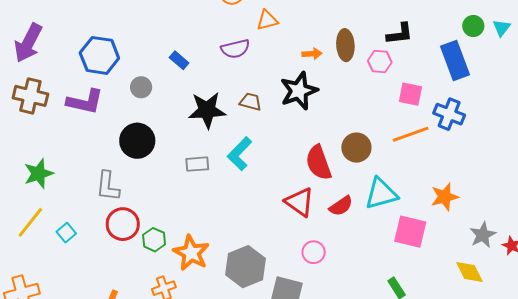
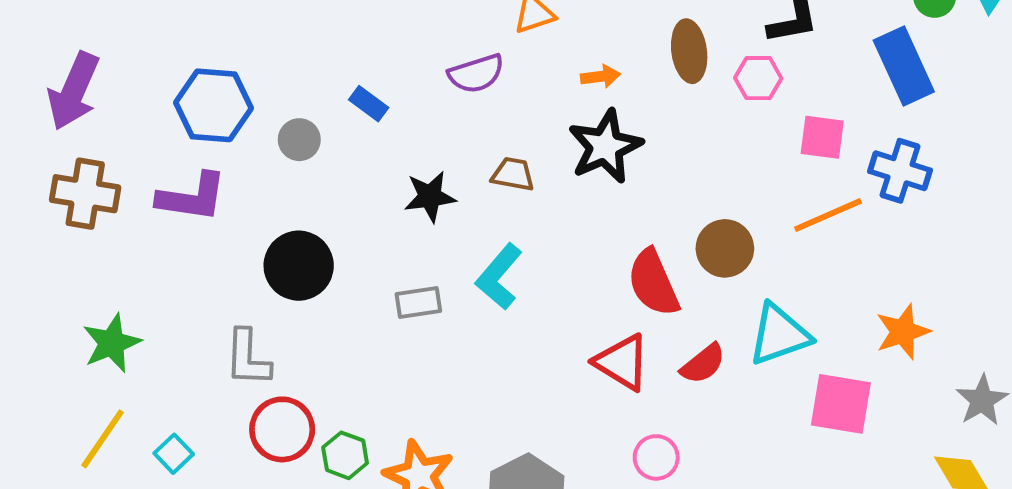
orange arrow: (312, 54) -> (601, 76), moved
gray circle: (141, 87) -> (299, 140), moved
black star: (207, 110) -> (430, 197), size x0.7

